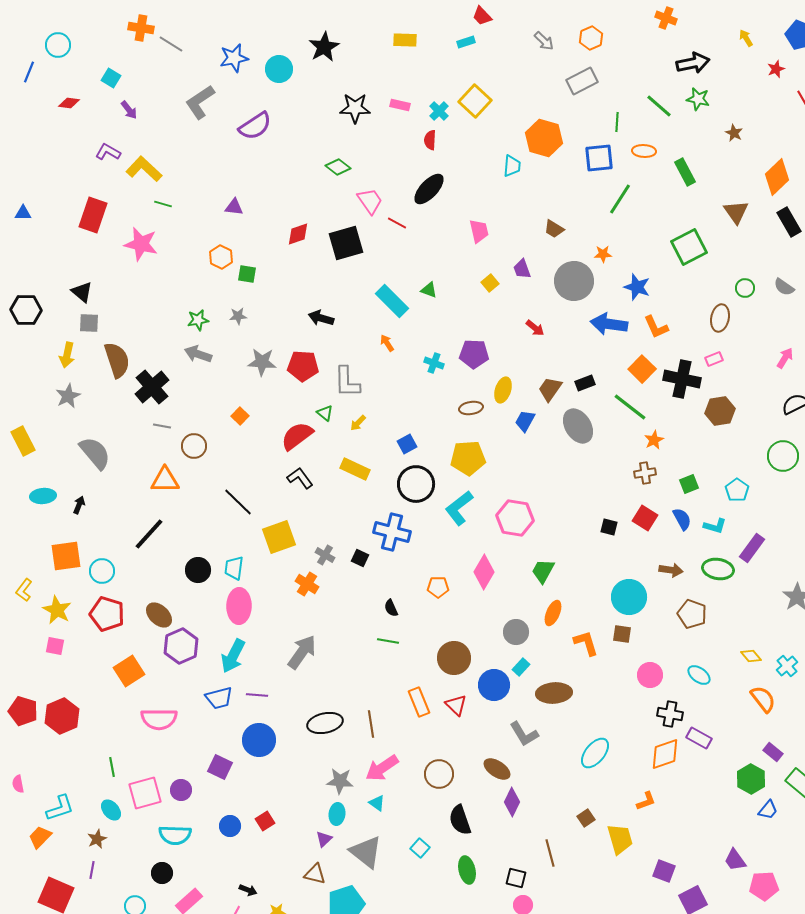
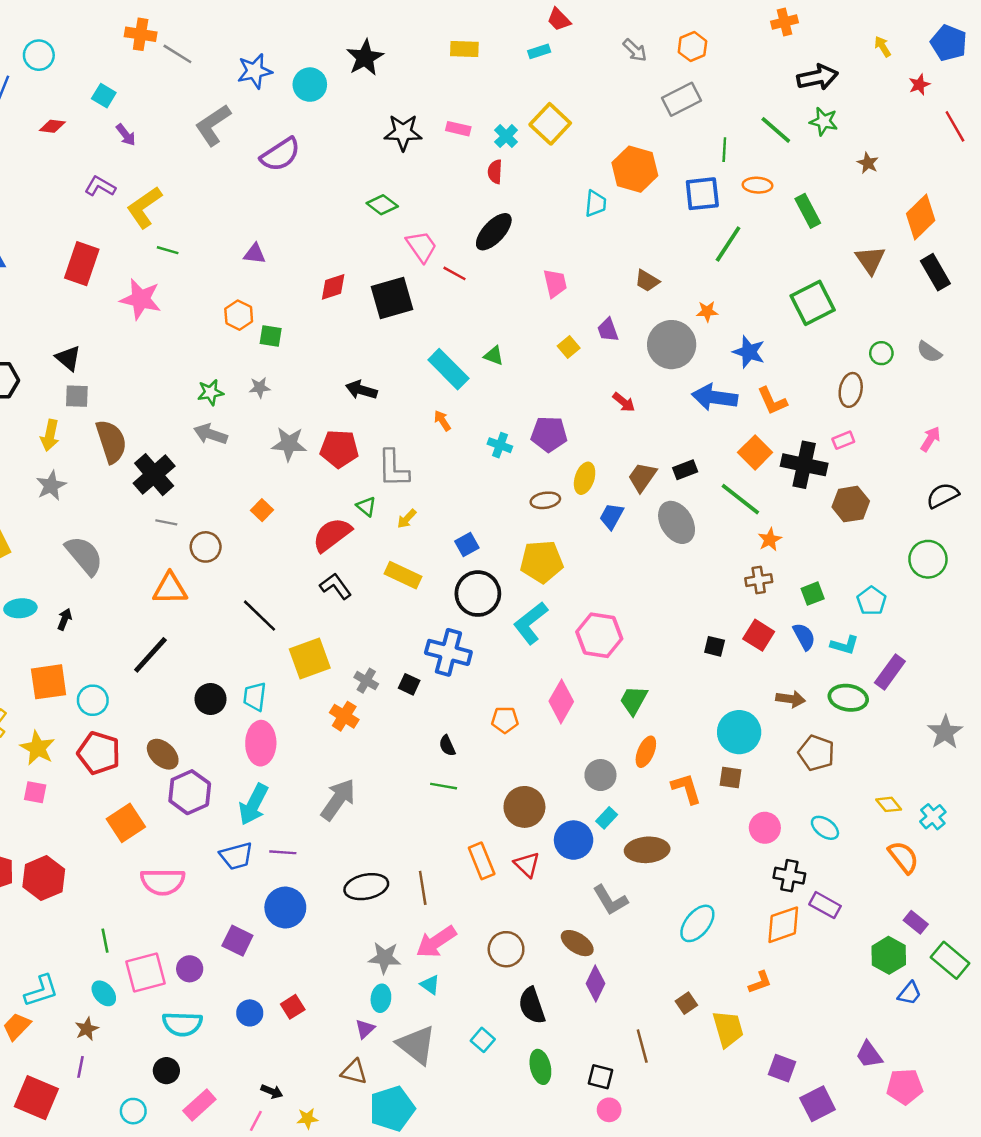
orange cross: (666, 18) -> (784, 22), turned -35
yellow L-shape: (144, 169) -> (144, 207), turned -78

